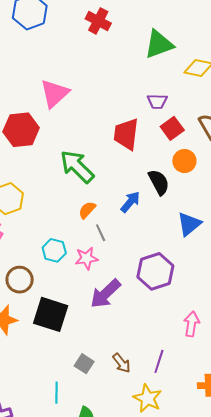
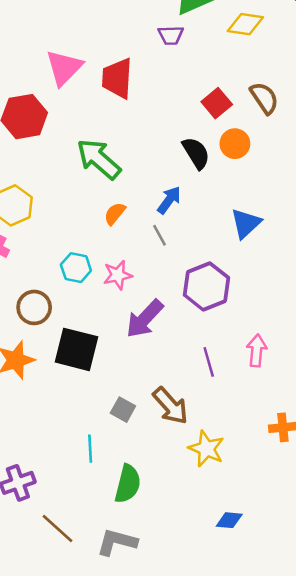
purple trapezoid: (157, 101) -> (171, 35), moved
red trapezoid: (126, 134) -> (117, 78), moved
black semicircle: (159, 182) -> (196, 153), moved
gray line: (101, 233) -> (160, 235), moved
purple line: (159, 361) -> (209, 362), moved, turned -30
brown arrow: (121, 363) -> (170, 406), size x1.5

